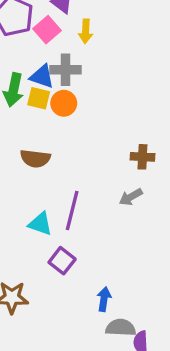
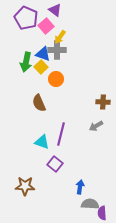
yellow arrow: (86, 31) -> (60, 37), moved, turned 32
yellow square: (39, 98) -> (41, 67), turned 32
orange circle: (64, 103) -> (56, 79), moved
brown semicircle: (35, 159) -> (39, 103), turned 60

